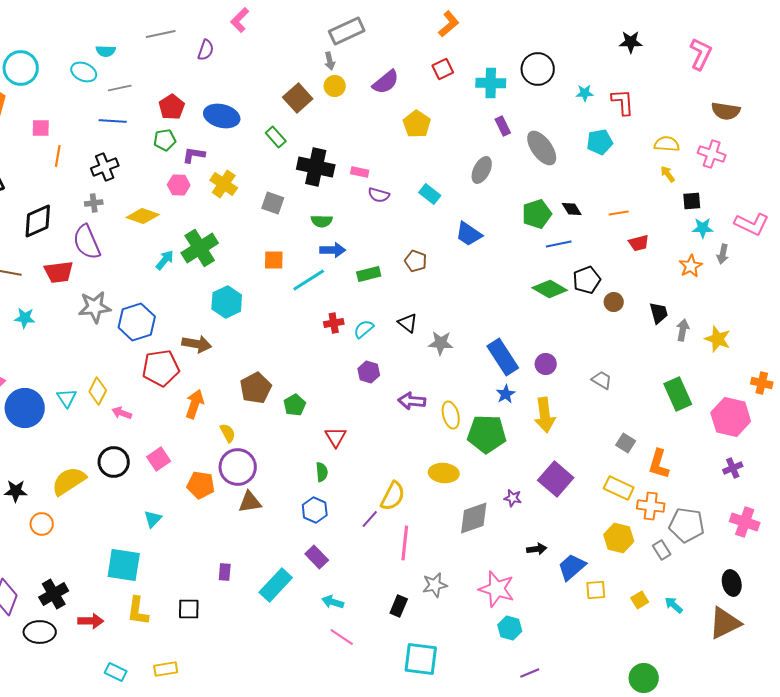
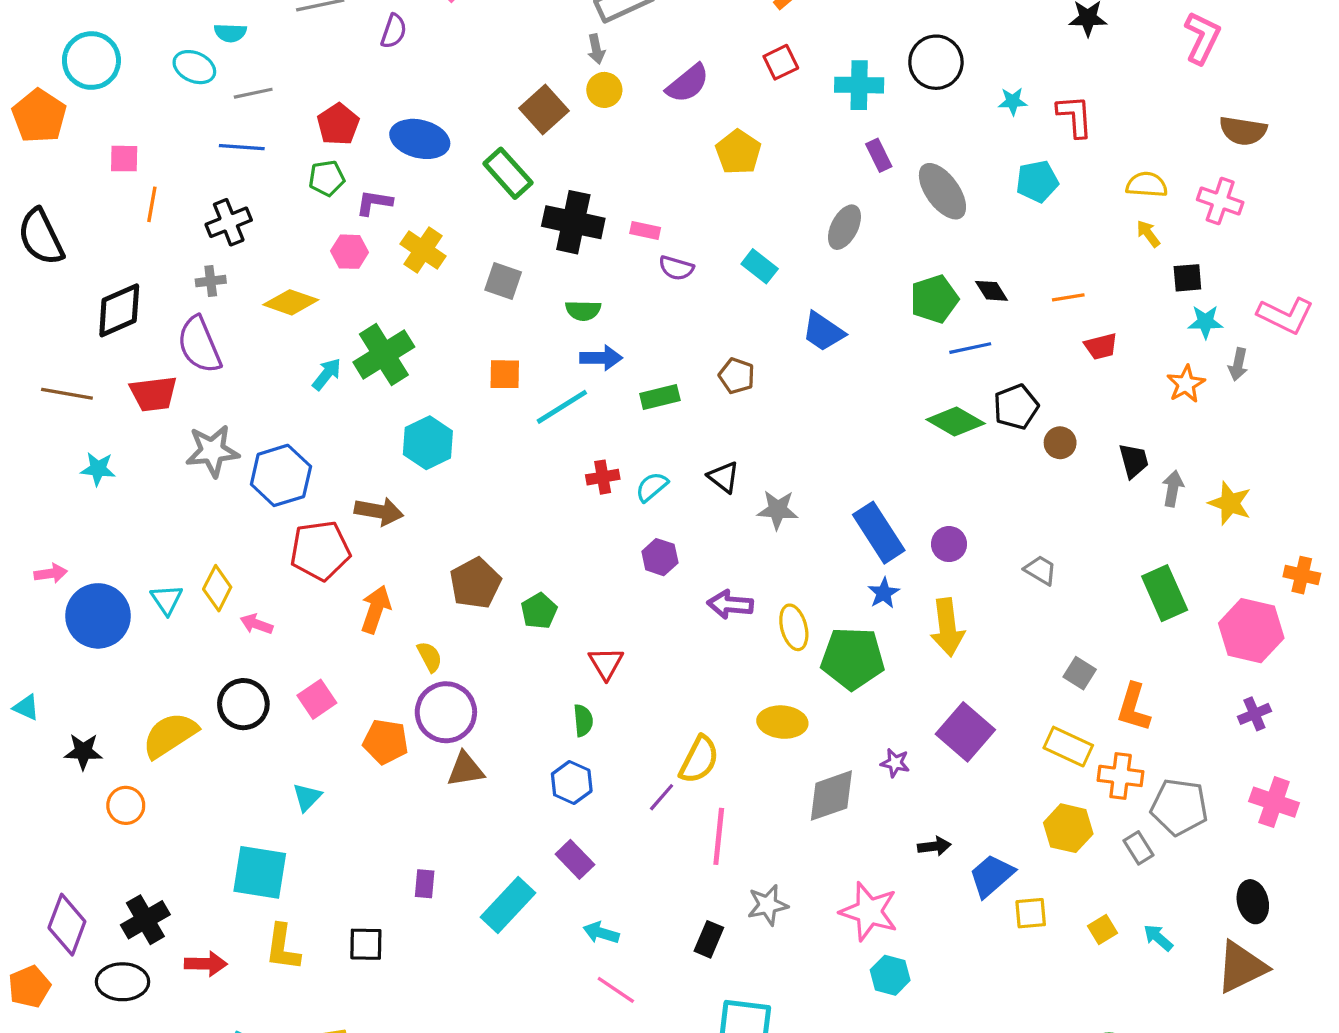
green rectangle: (276, 137) -> (508, 173), size x1.4

